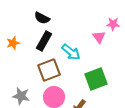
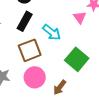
green square: (96, 79) -> (77, 59), turned -30

